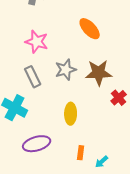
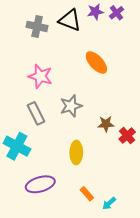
brown star: (99, 73) -> (106, 124), moved, size x0.6
orange rectangle: (81, 153) -> (87, 194), turned -48

